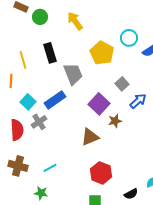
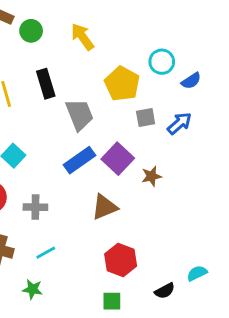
gray square: (122, 84) -> (146, 117), moved, turned 32
blue rectangle: (55, 100) -> (80, 160), moved
blue arrow: (138, 101) -> (179, 123), moved
brown star: (115, 121) -> (151, 176), moved
gray cross: (39, 122) -> (35, 207), moved, turned 35

